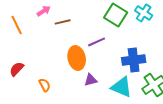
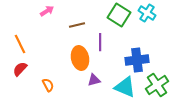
brown line: (63, 22) -> (77, 25), moved
orange line: (17, 25) -> (20, 44), moved
purple line: (97, 42) -> (100, 42), turned -66

